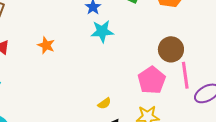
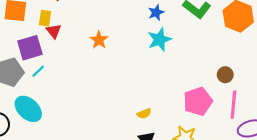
cyan star: (102, 31) -> (159, 39), turned -30
brown circle: (171, 49) -> (225, 75), size x0.6

